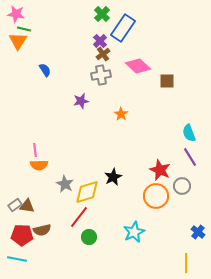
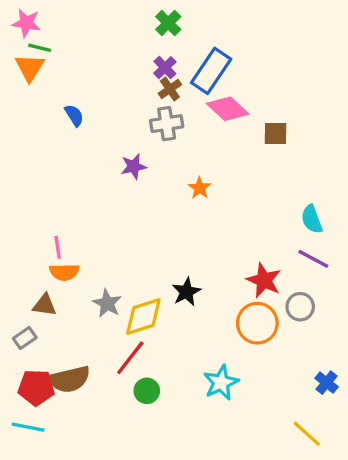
blue rectangle: (123, 28) -> (211, 71), moved
purple line: (190, 157) -> (313, 259), turned -30
brown triangle: (27, 206) -> (45, 305), moved
brown semicircle: (42, 230) -> (69, 379), size x1.4
yellow line: (186, 263) -> (307, 434), turned -48

